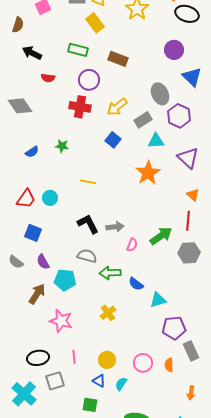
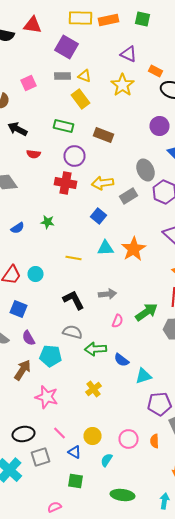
yellow arrow: (117, 107) -> (102, 183), turned 30
cyan triangle: (156, 141) -> (106, 248), moved
gray arrow: (115, 227) -> (108, 294), moved
pink line: (74, 357) -> (60, 433), turned -40
blue triangle: (99, 381) -> (74, 452), moved

